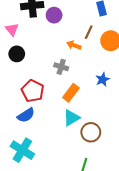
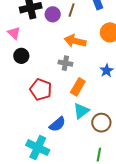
brown line: (89, 32) -> (72, 10), moved
orange arrow: (74, 45) -> (75, 41), size x1.5
blue semicircle: (26, 115) -> (57, 124), moved

